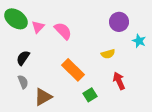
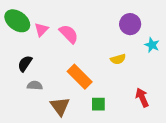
red arrow: (119, 81) -> (142, 98), moved
gray semicircle: (23, 82) -> (35, 85), moved, turned -64
green square: (90, 95) -> (98, 104), turned 32
brown triangle: (43, 97) -> (60, 106), moved, turned -36

